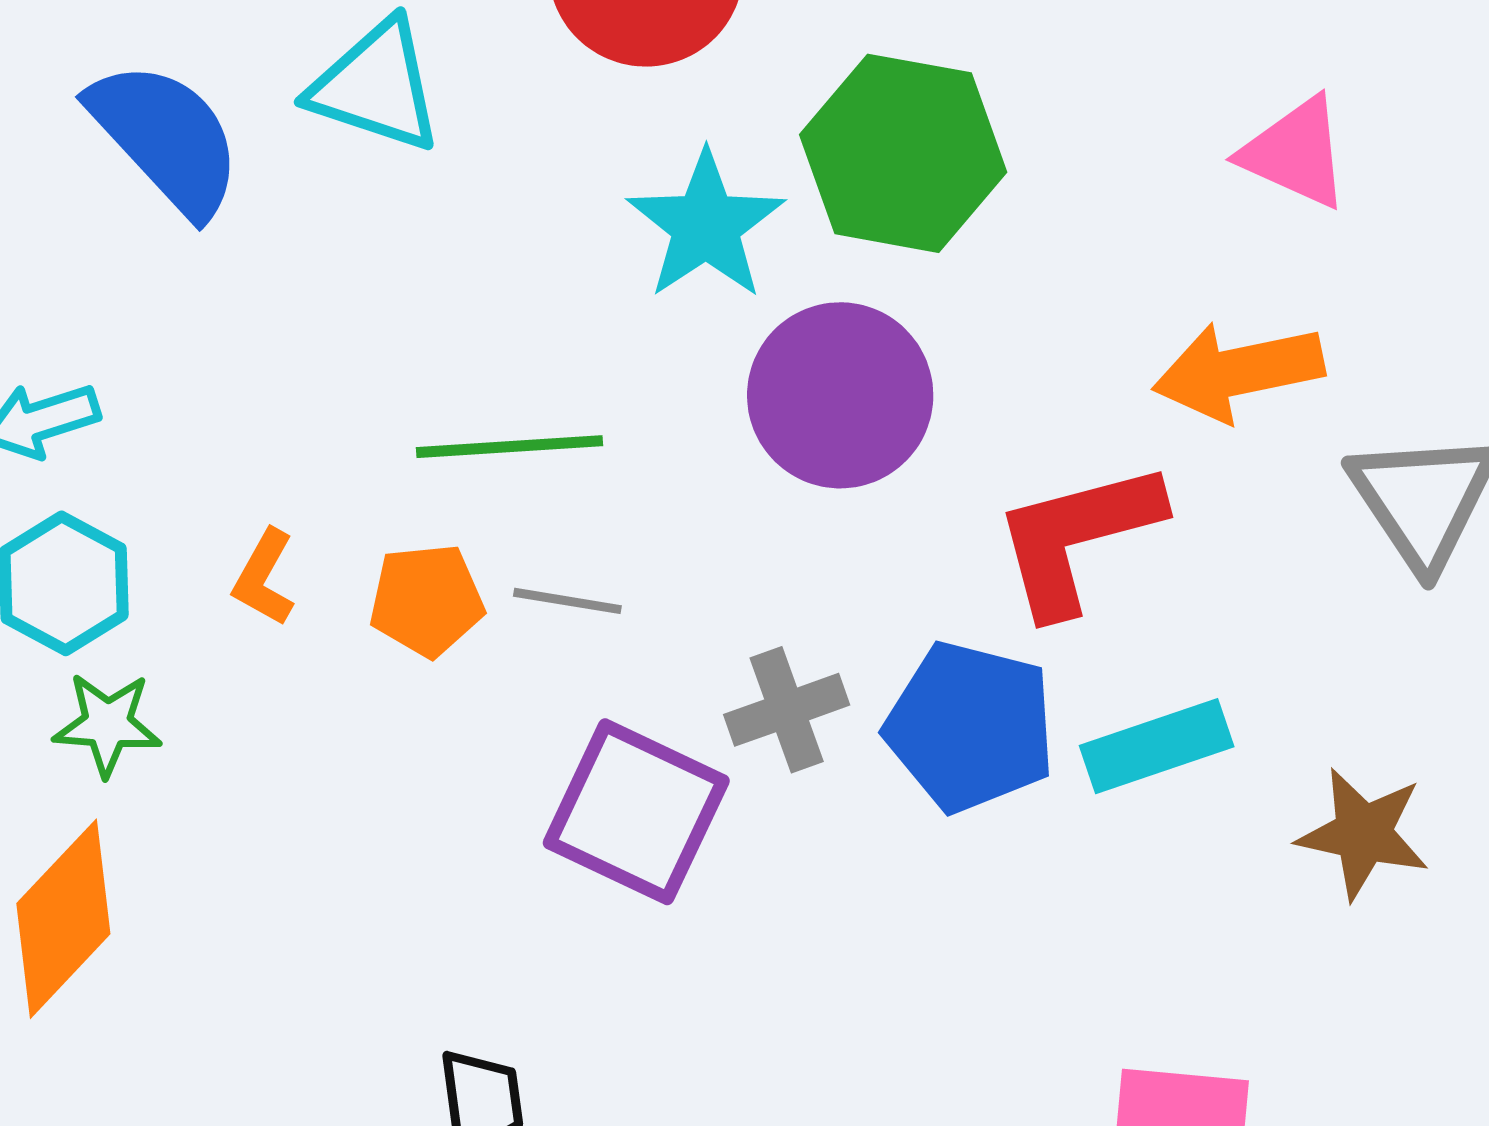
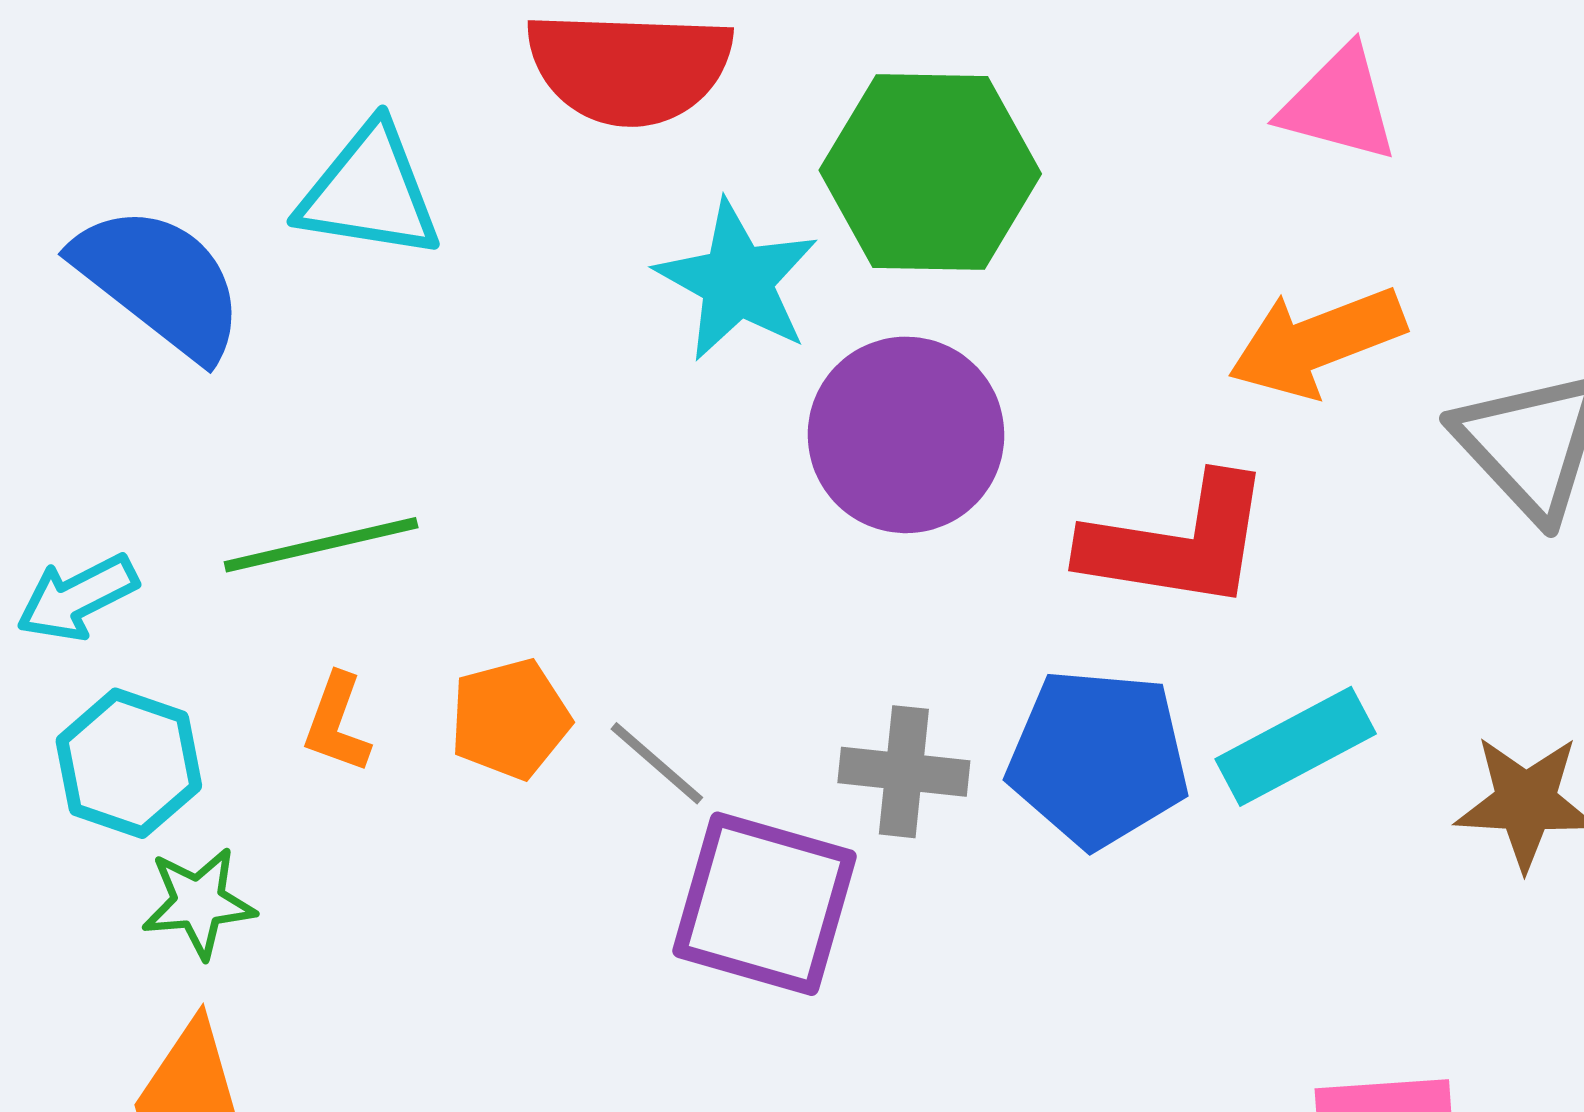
green line: (510, 447) -> (321, 545), moved
red L-shape: (1077, 538) -> (1177, 543), turned -147
gray line: (567, 601) -> (657, 763), moved, turned 41
gray cross: (787, 710) -> (904, 772), turned 35

